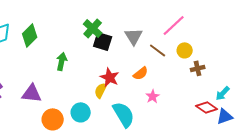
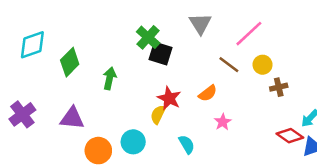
green diamond: (30, 35) -> (70, 62), moved
gray triangle: (134, 36) -> (200, 24), moved
cyan semicircle: (124, 114) -> (187, 144), size x0.6

